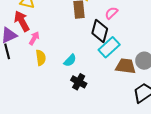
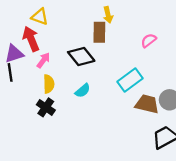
pink semicircle: (111, 13) -> (149, 40), moved
black diamond: (100, 31) -> (81, 56), moved, turned -60
black cross: (79, 82) -> (46, 107), moved

